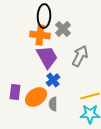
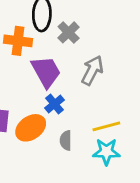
orange cross: (40, 35) -> (18, 41), moved
gray semicircle: (53, 104) -> (66, 140), moved

